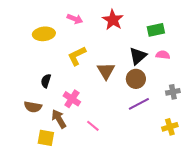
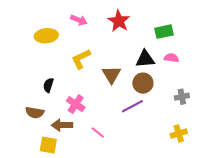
black triangle: (138, 56) -> (145, 59), turned 36
purple line: (139, 104) -> (132, 106), moved
brown arrow: (59, 119) -> (62, 125), turned -60

